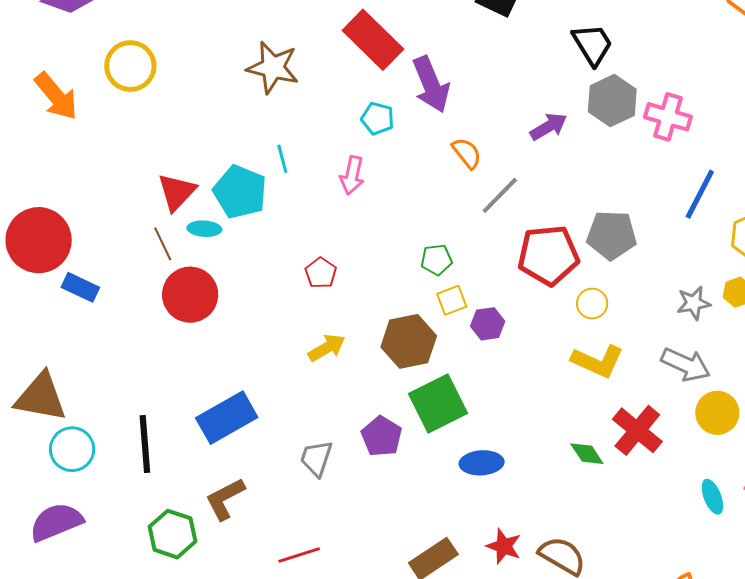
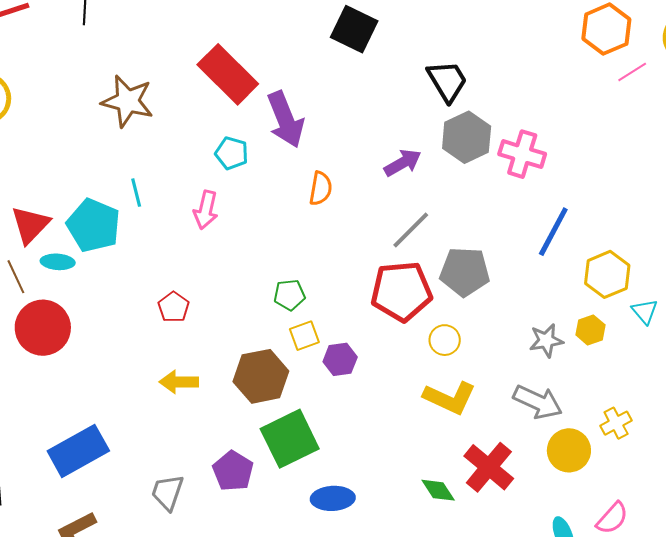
orange semicircle: (467, 153) -> (321, 188), turned 48
gray line: (500, 195) -> (411, 230), moved
yellow arrow: (327, 348) -> (179, 382), turned -150

